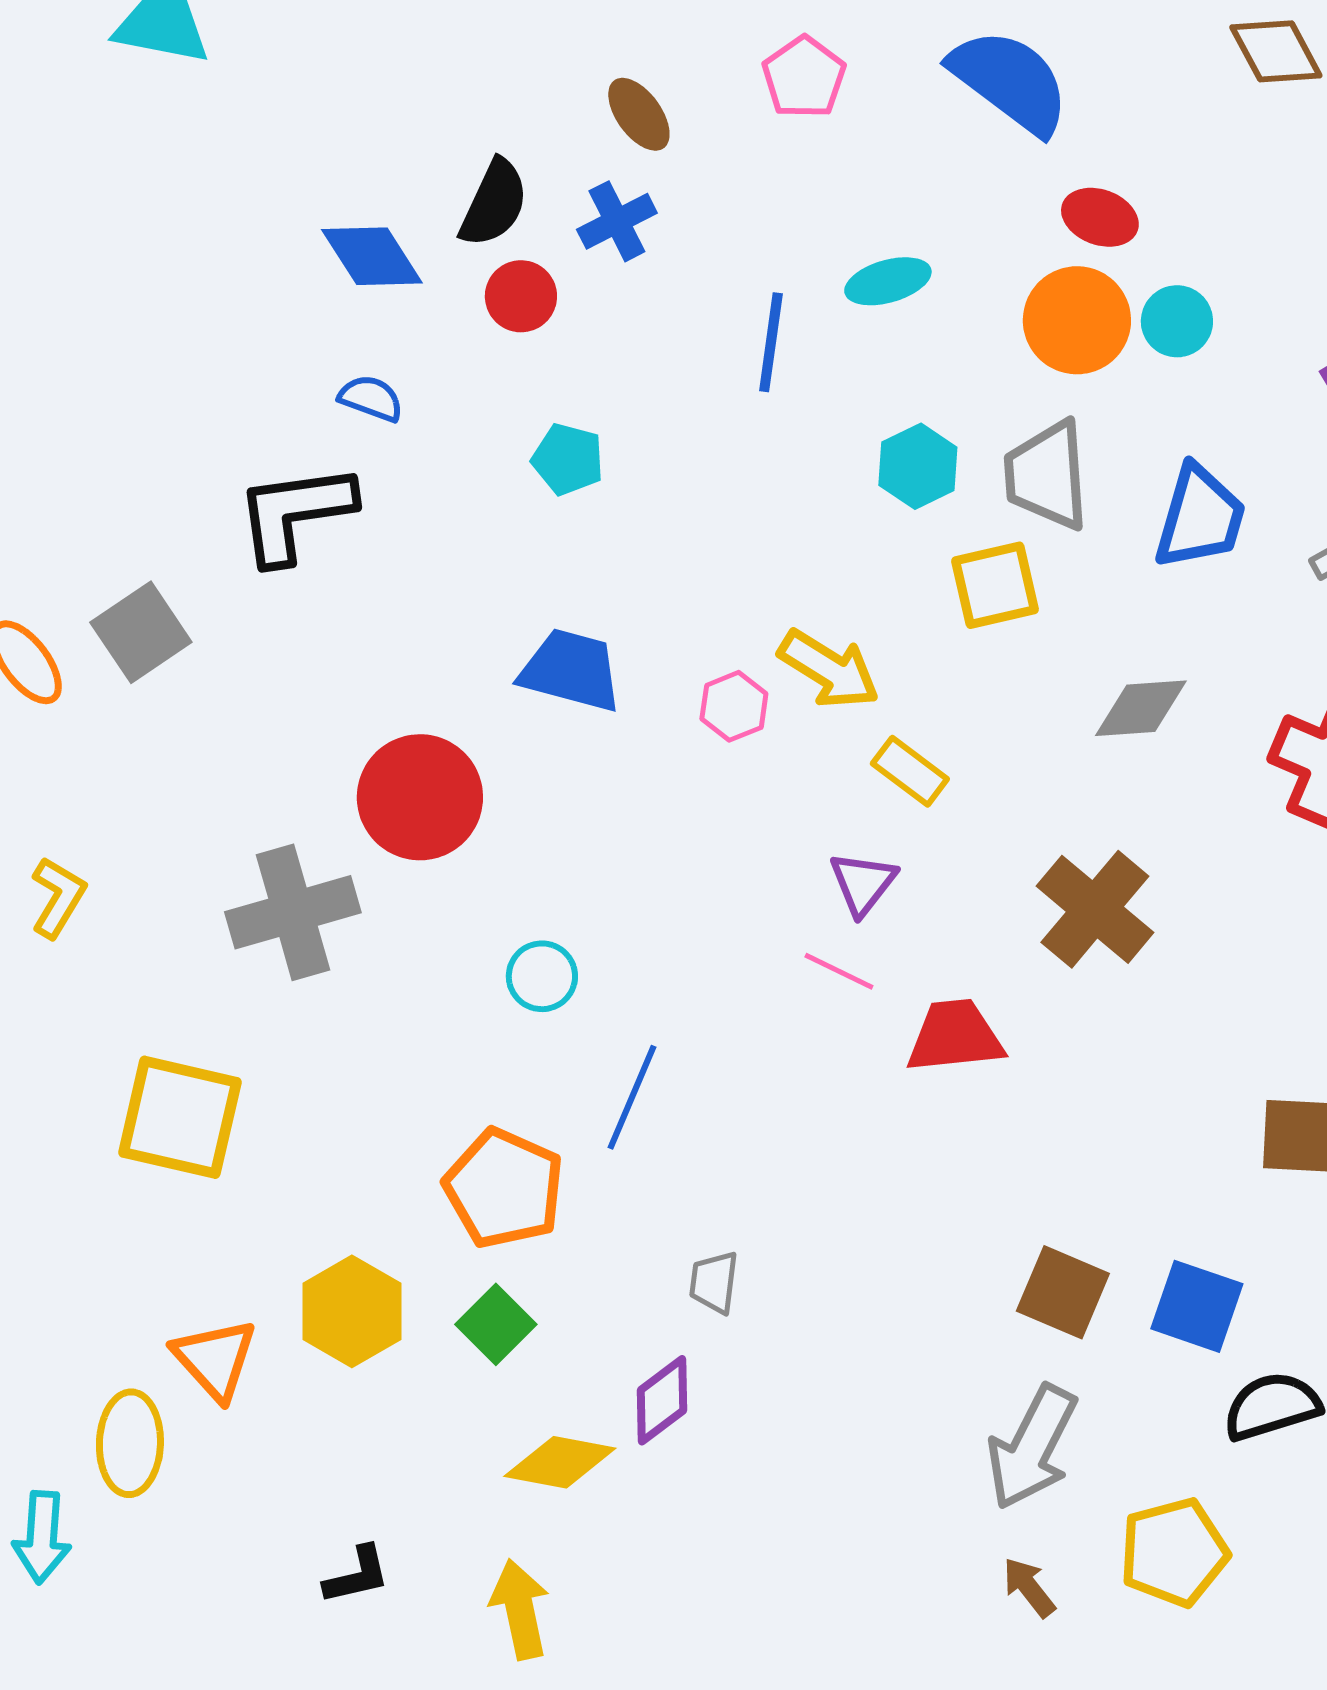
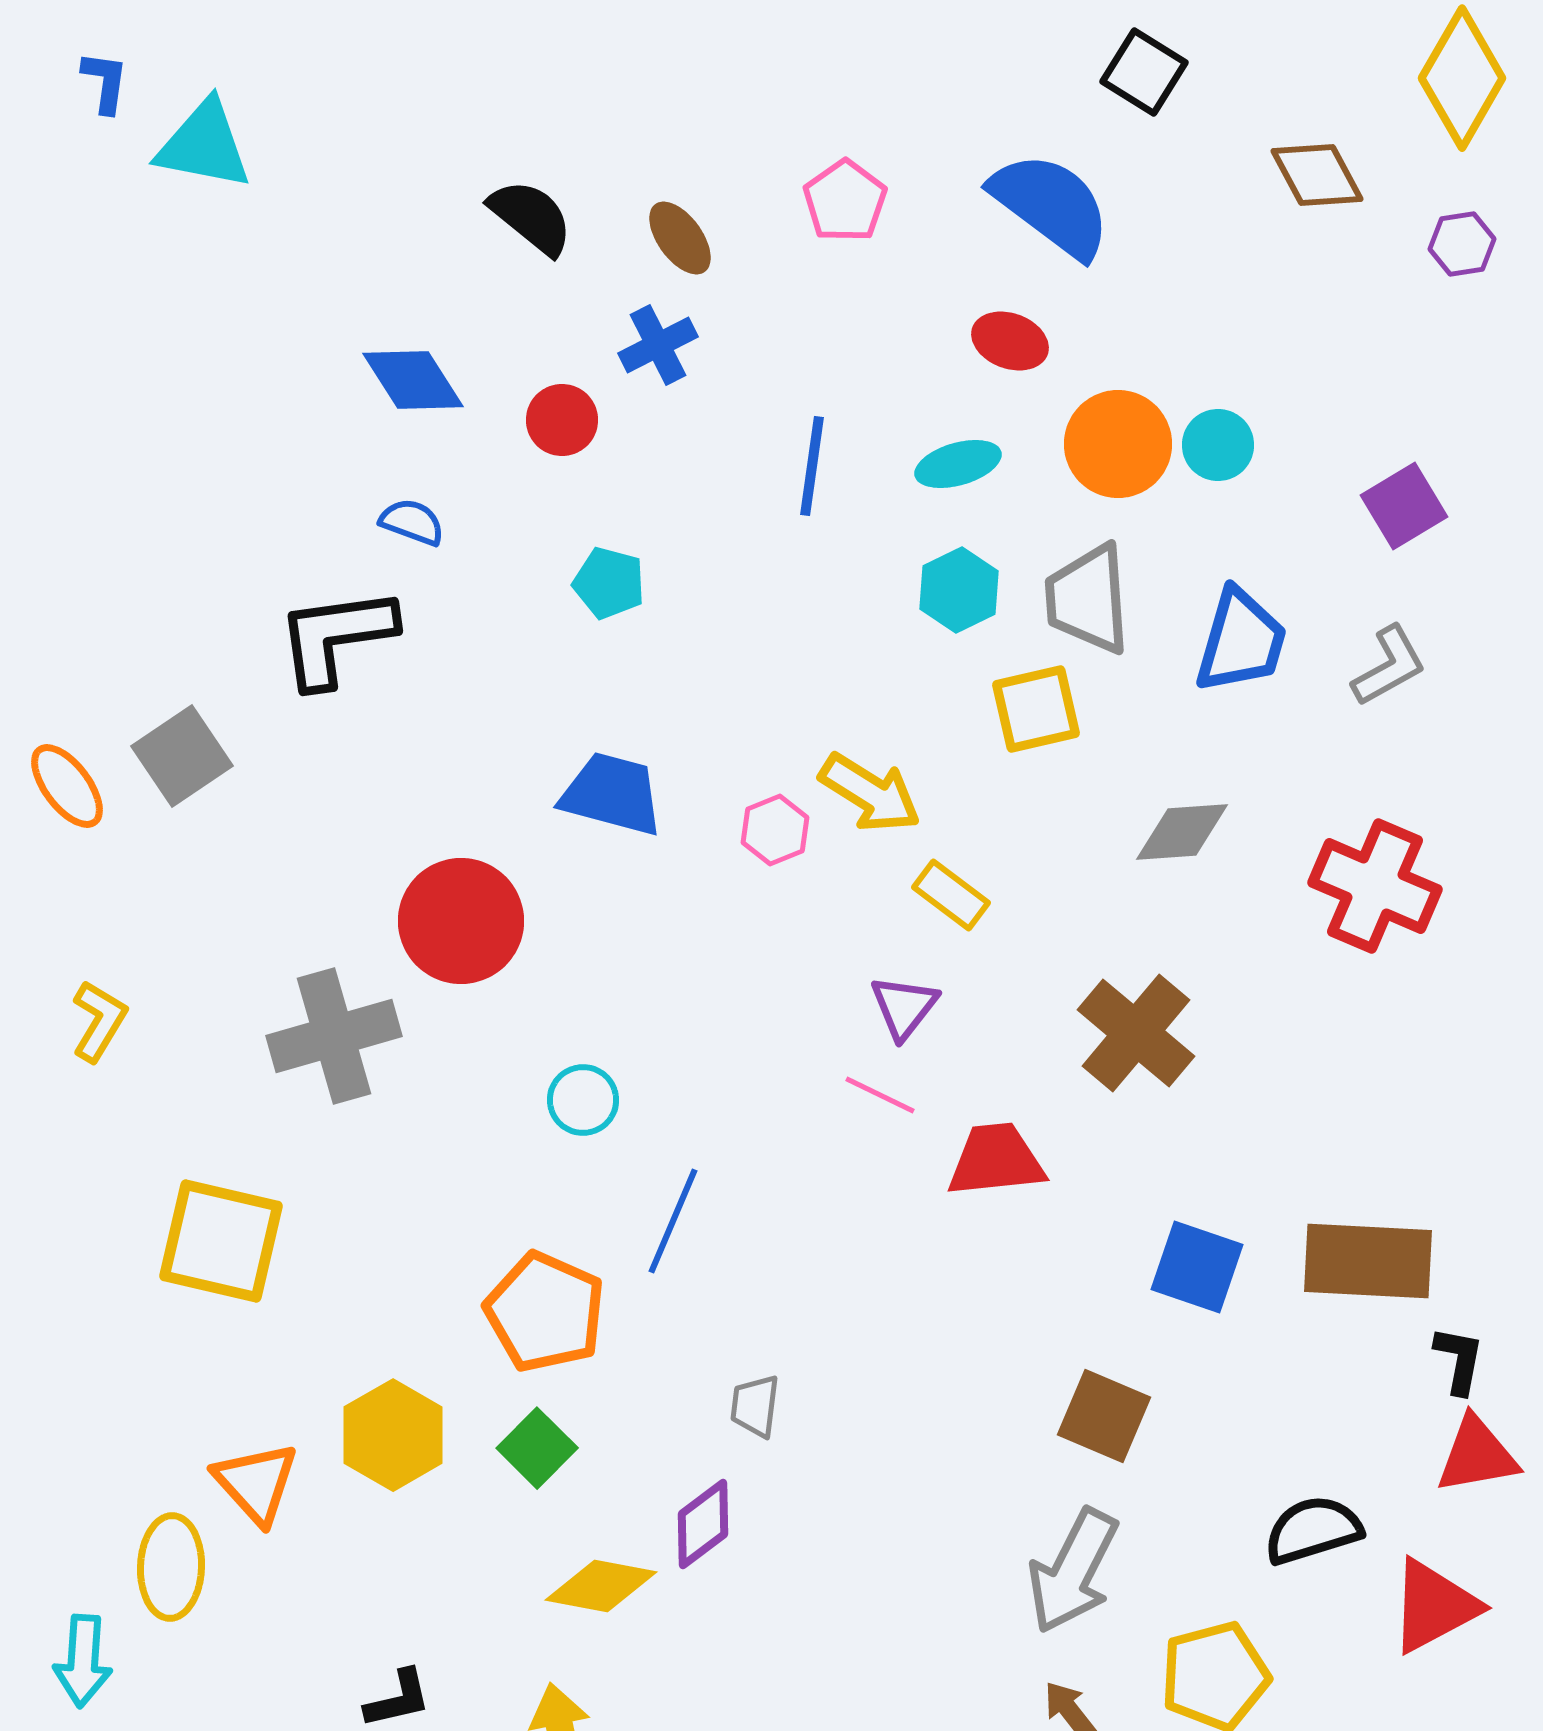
black semicircle: (494, 203) -> (531, 217), moved, turned -76
red ellipse: (1100, 217) -> (1010, 341), moved
cyan ellipse: (888, 281) -> (958, 464), moved
blue square: (1197, 1306) -> (1197, 1267), moved

